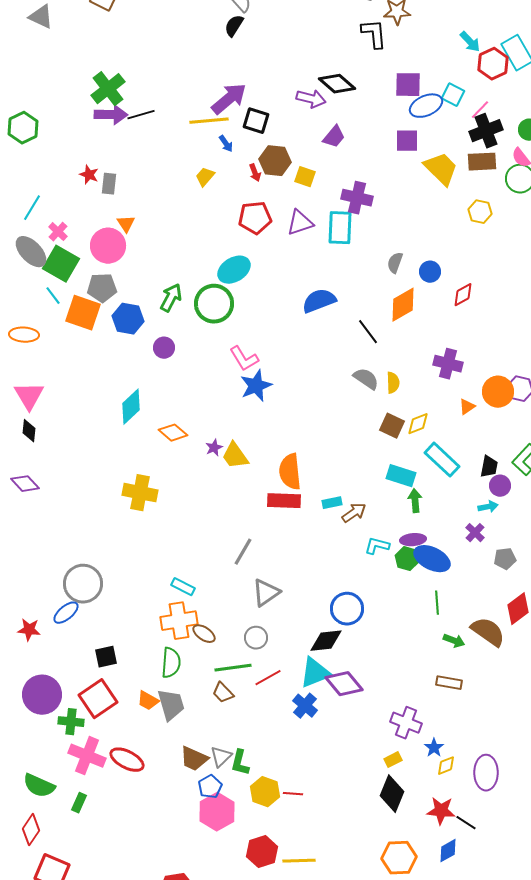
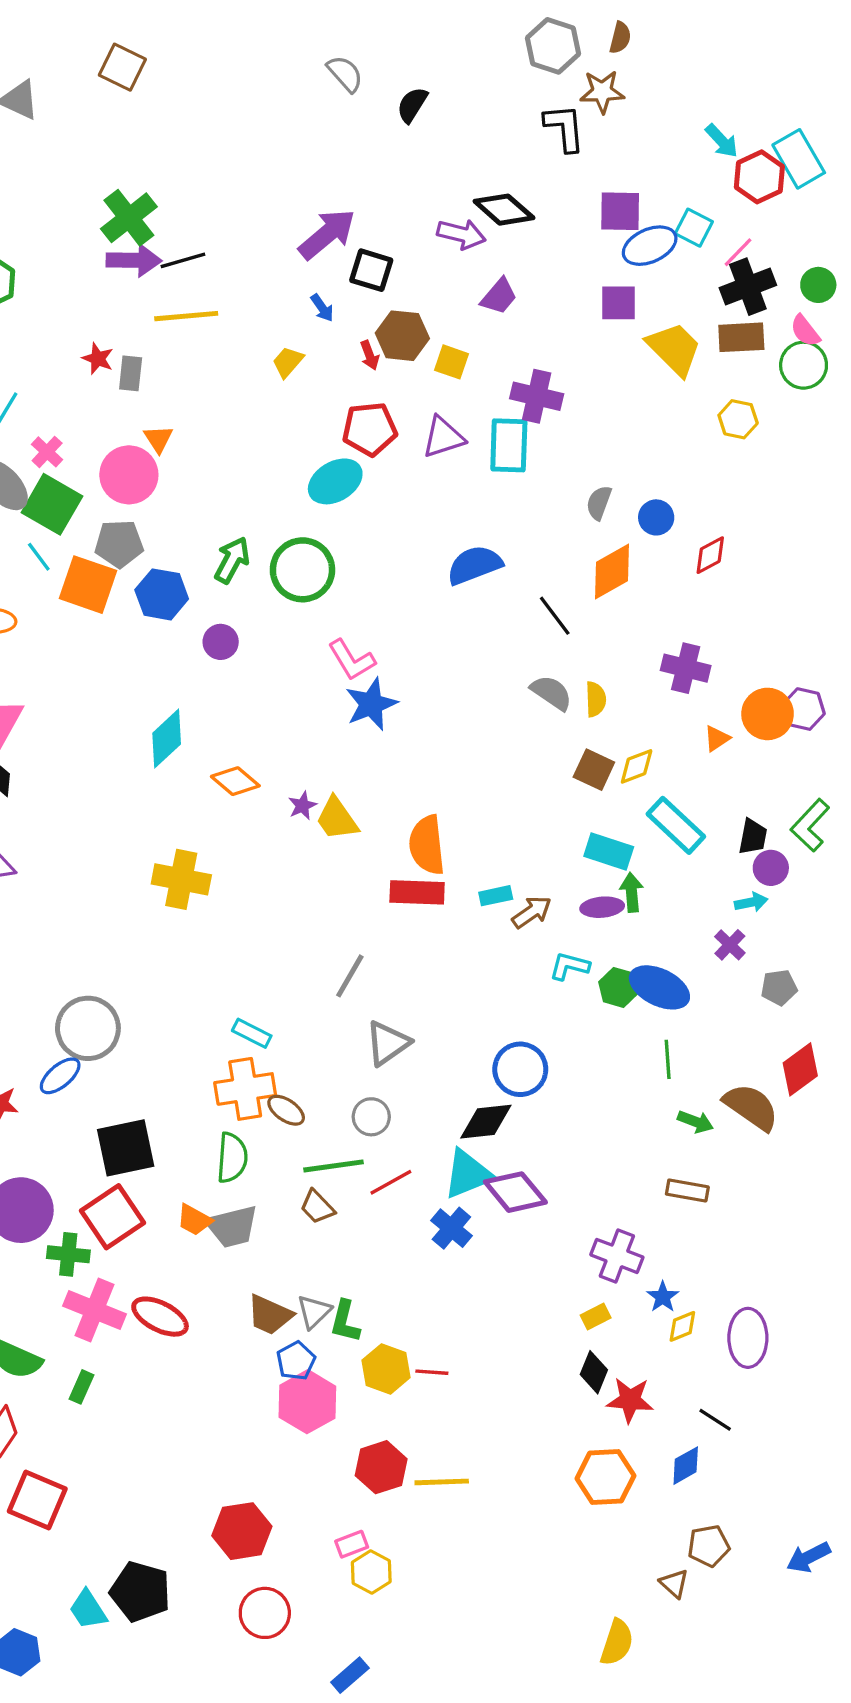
black semicircle: (234, 26) -> (412, 105), moved
yellow line: (209, 121) -> (186, 316), moved
cyan ellipse: (234, 270) -> (335, 481), moved
purple ellipse: (413, 540) -> (602, 907), moved
black square: (106, 657) -> (126, 1148), size x1.6
gray trapezoid: (171, 705) -> (232, 1226), turned 92
black diamond: (392, 794) -> (594, 1372), size x0.7
red star: (441, 811) -> (630, 1400), moved

